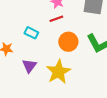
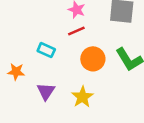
yellow star: (58, 72) -> (82, 97), size x0.7

